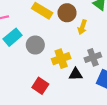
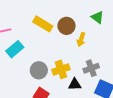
gray circle: (35, 45) -> (39, 70), moved

